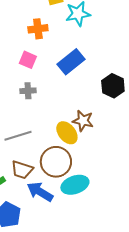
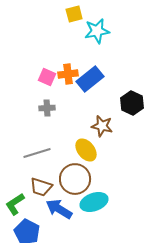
orange cross: (38, 29) -> (68, 74), moved
brown star: (83, 121) -> (102, 126), moved

